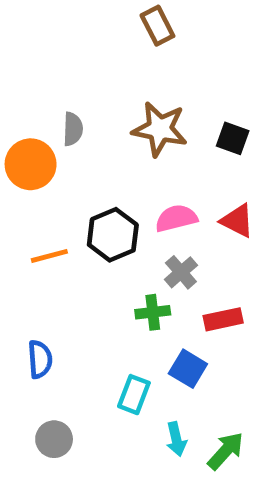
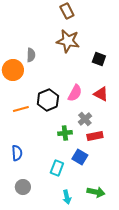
brown star: (160, 129) -> (68, 41), moved
pink semicircle: (176, 218) -> (75, 93), turned 132
gray cross: (181, 272) -> (85, 119), moved
cyan arrow: (176, 439) -> (67, 197), moved
green arrow: (226, 451) -> (96, 192), turned 60

